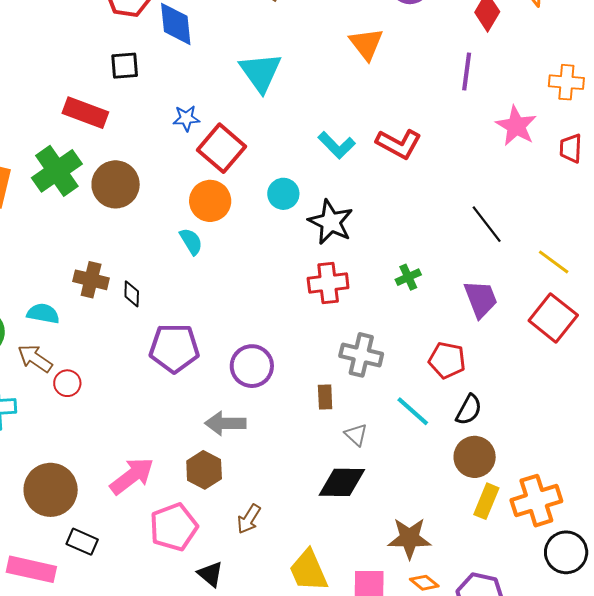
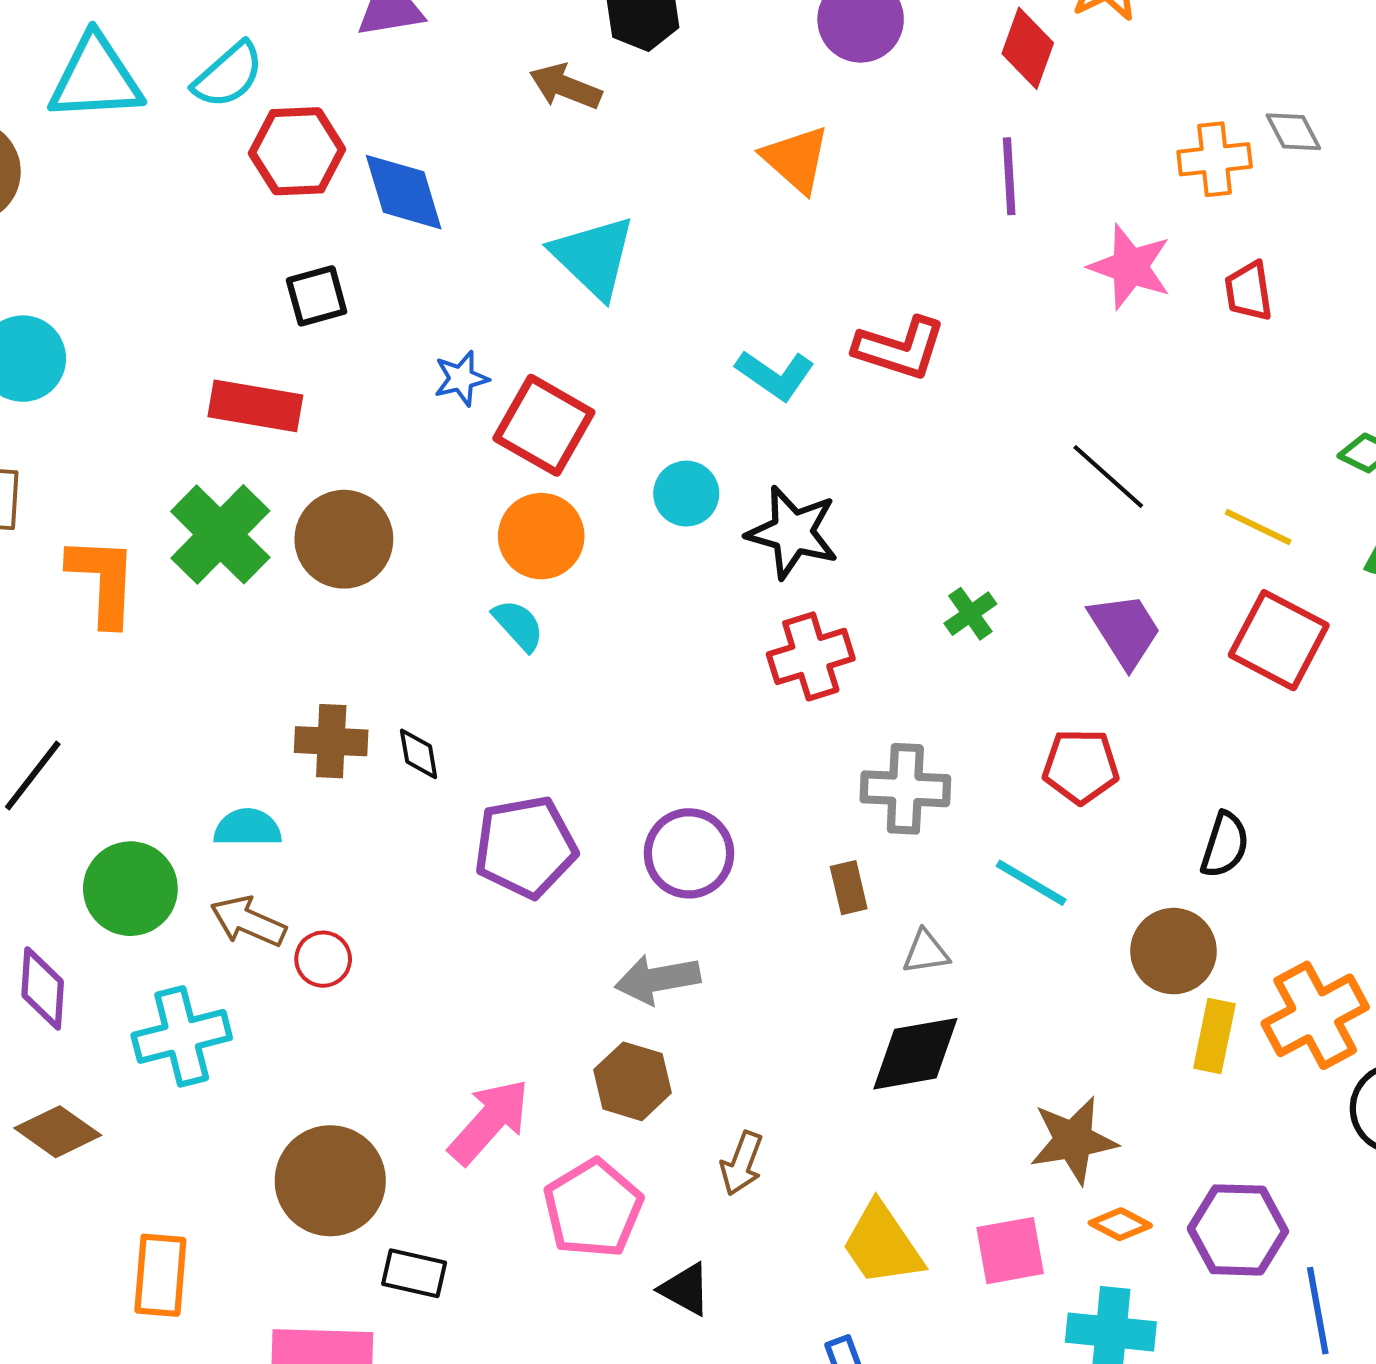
black semicircle: (469, 410) -> (1225, 845), moved
gray triangle: (356, 435) -> (926, 952), turned -40

